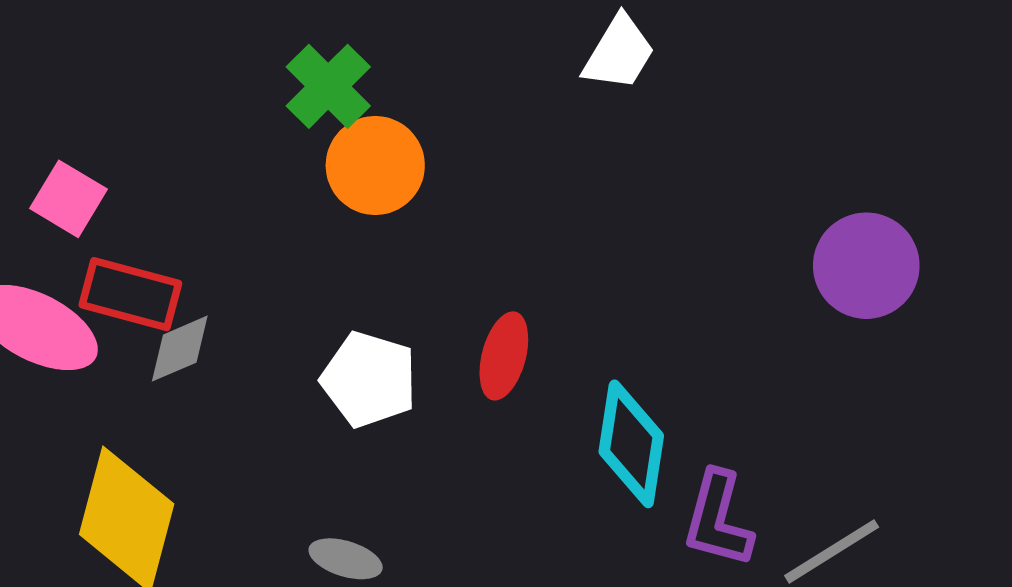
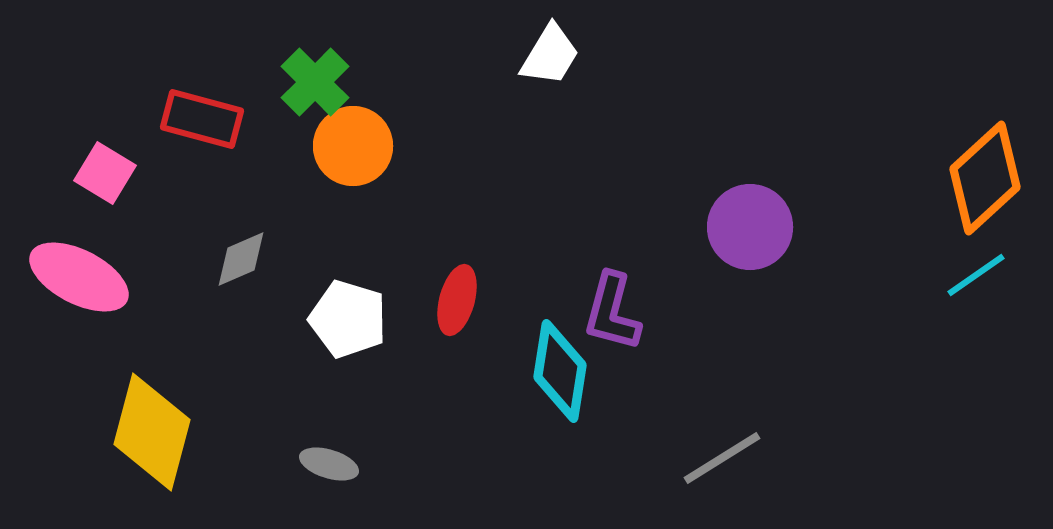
red rectangle: (130, 294) -> (202, 119), moved
gray diamond: (180, 349) -> (241, 259), moved
purple L-shape: (718, 519) -> (612, 312), moved

